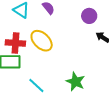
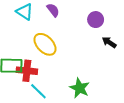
red cross: (15, 43) -> (27, 71), moved

